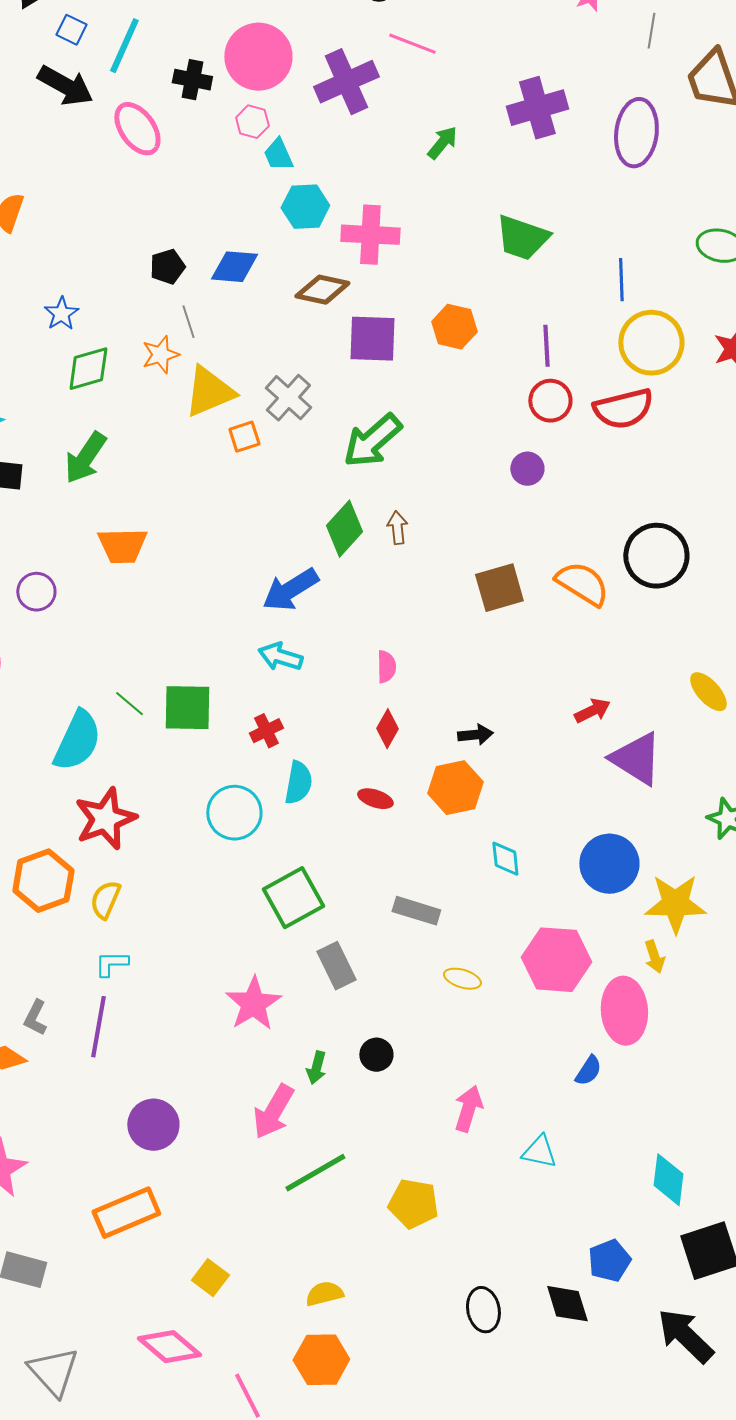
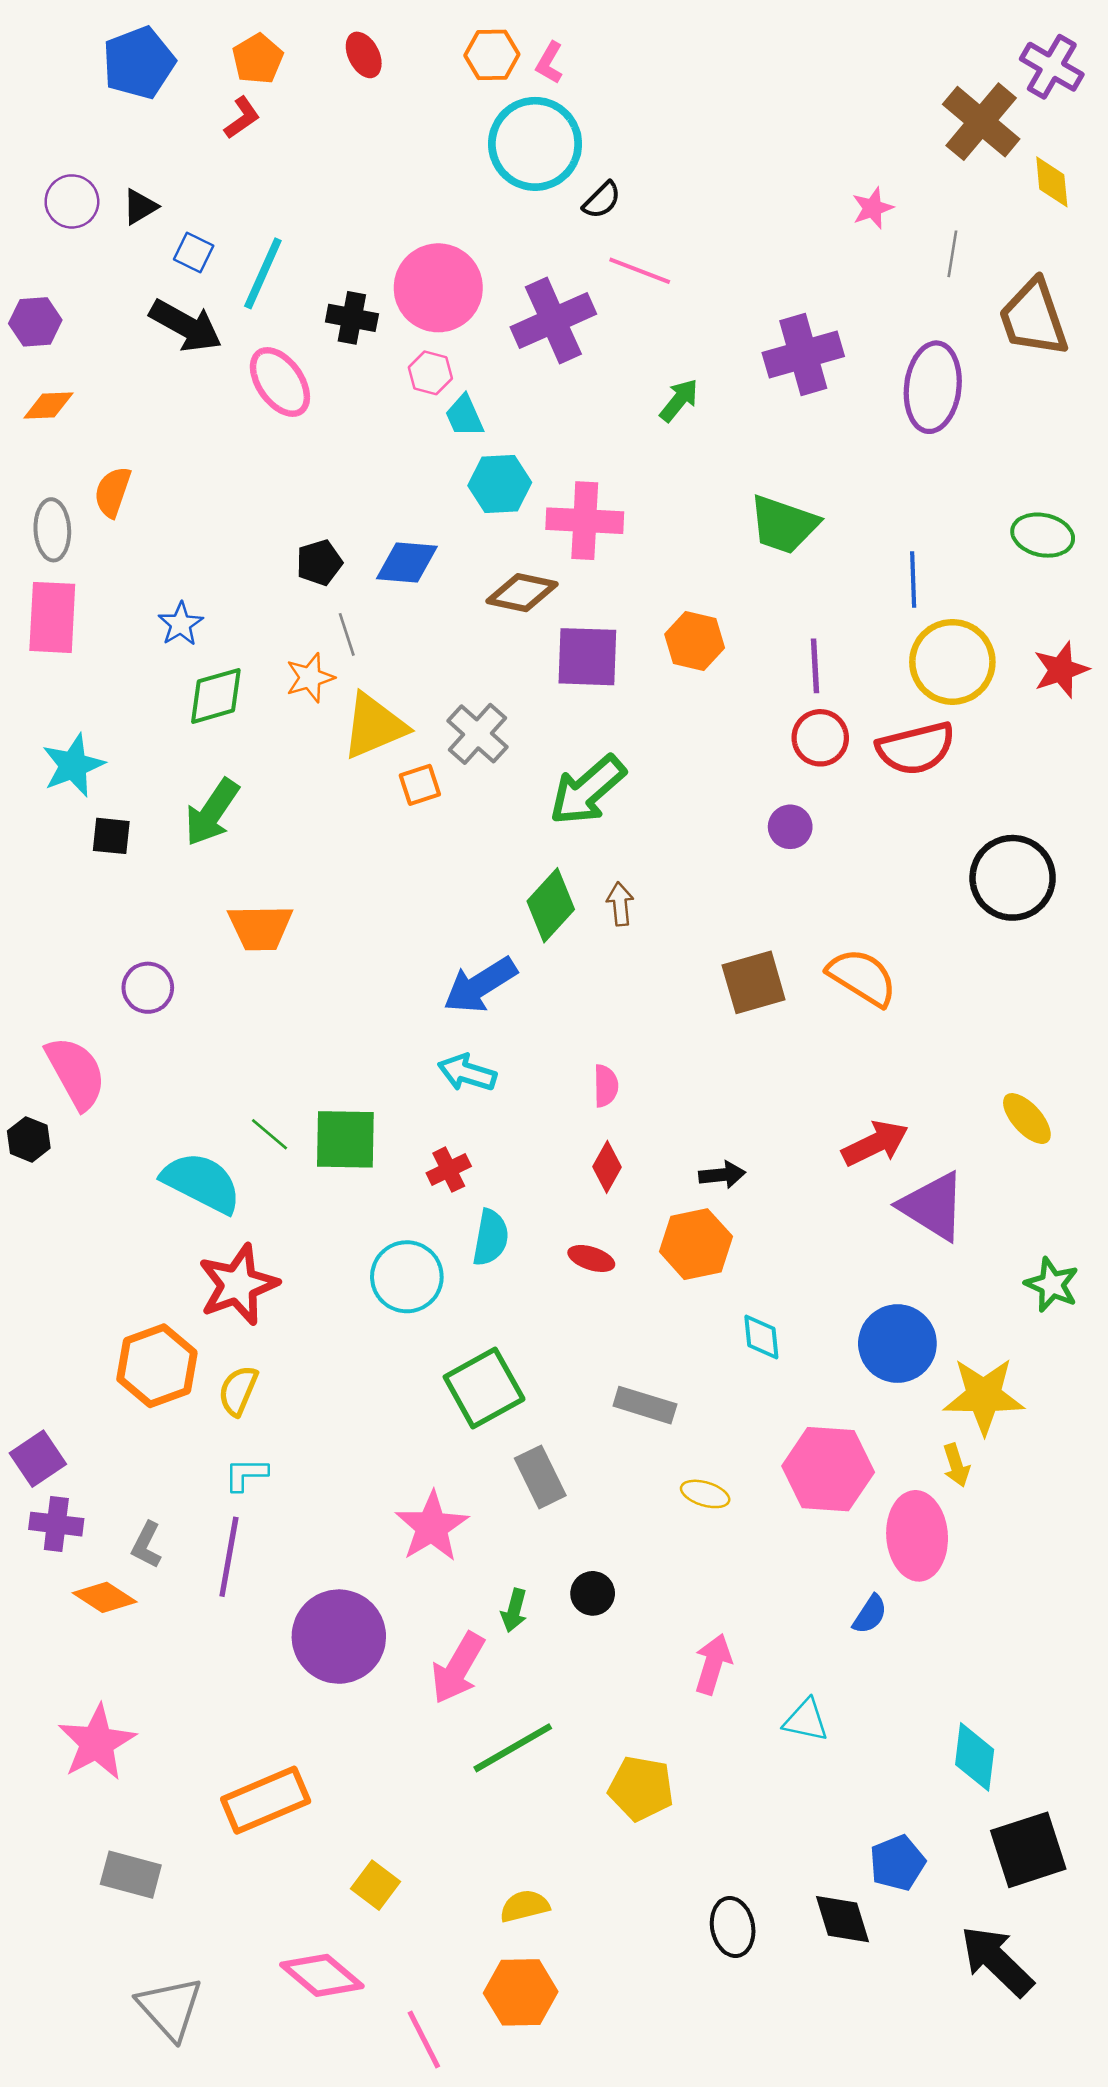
black circle: (656, 556) -> (1013, 878), moved
red arrow: (592, 711) -> (875, 1143), size x1.4
cyan semicircle: (77, 741) -> (201, 1183), turned -88
purple circle: (153, 1125) -> (339, 1637), moved, size x1.4

